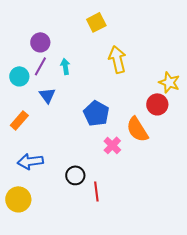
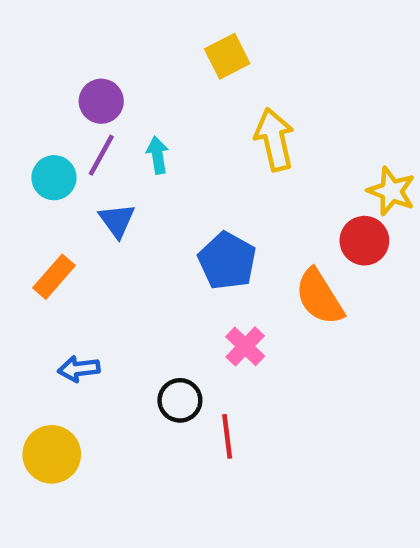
pink cross: (112, 145) -> (245, 346), moved
blue arrow: (30, 161) -> (79, 369), size x0.7

